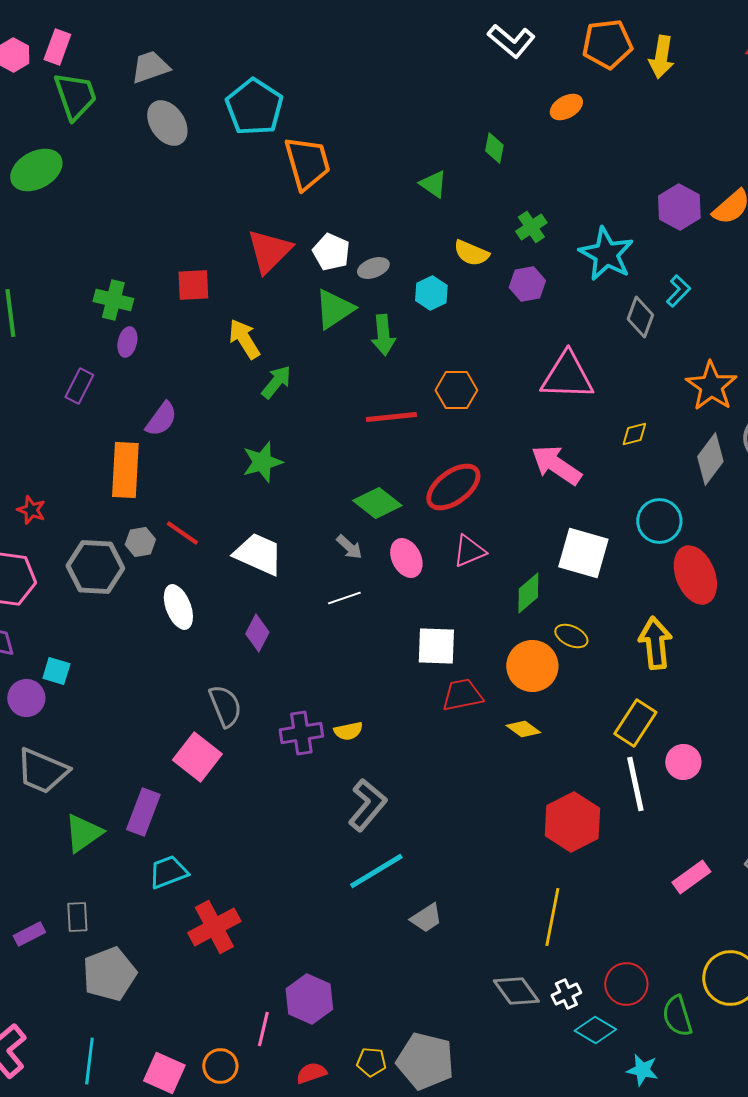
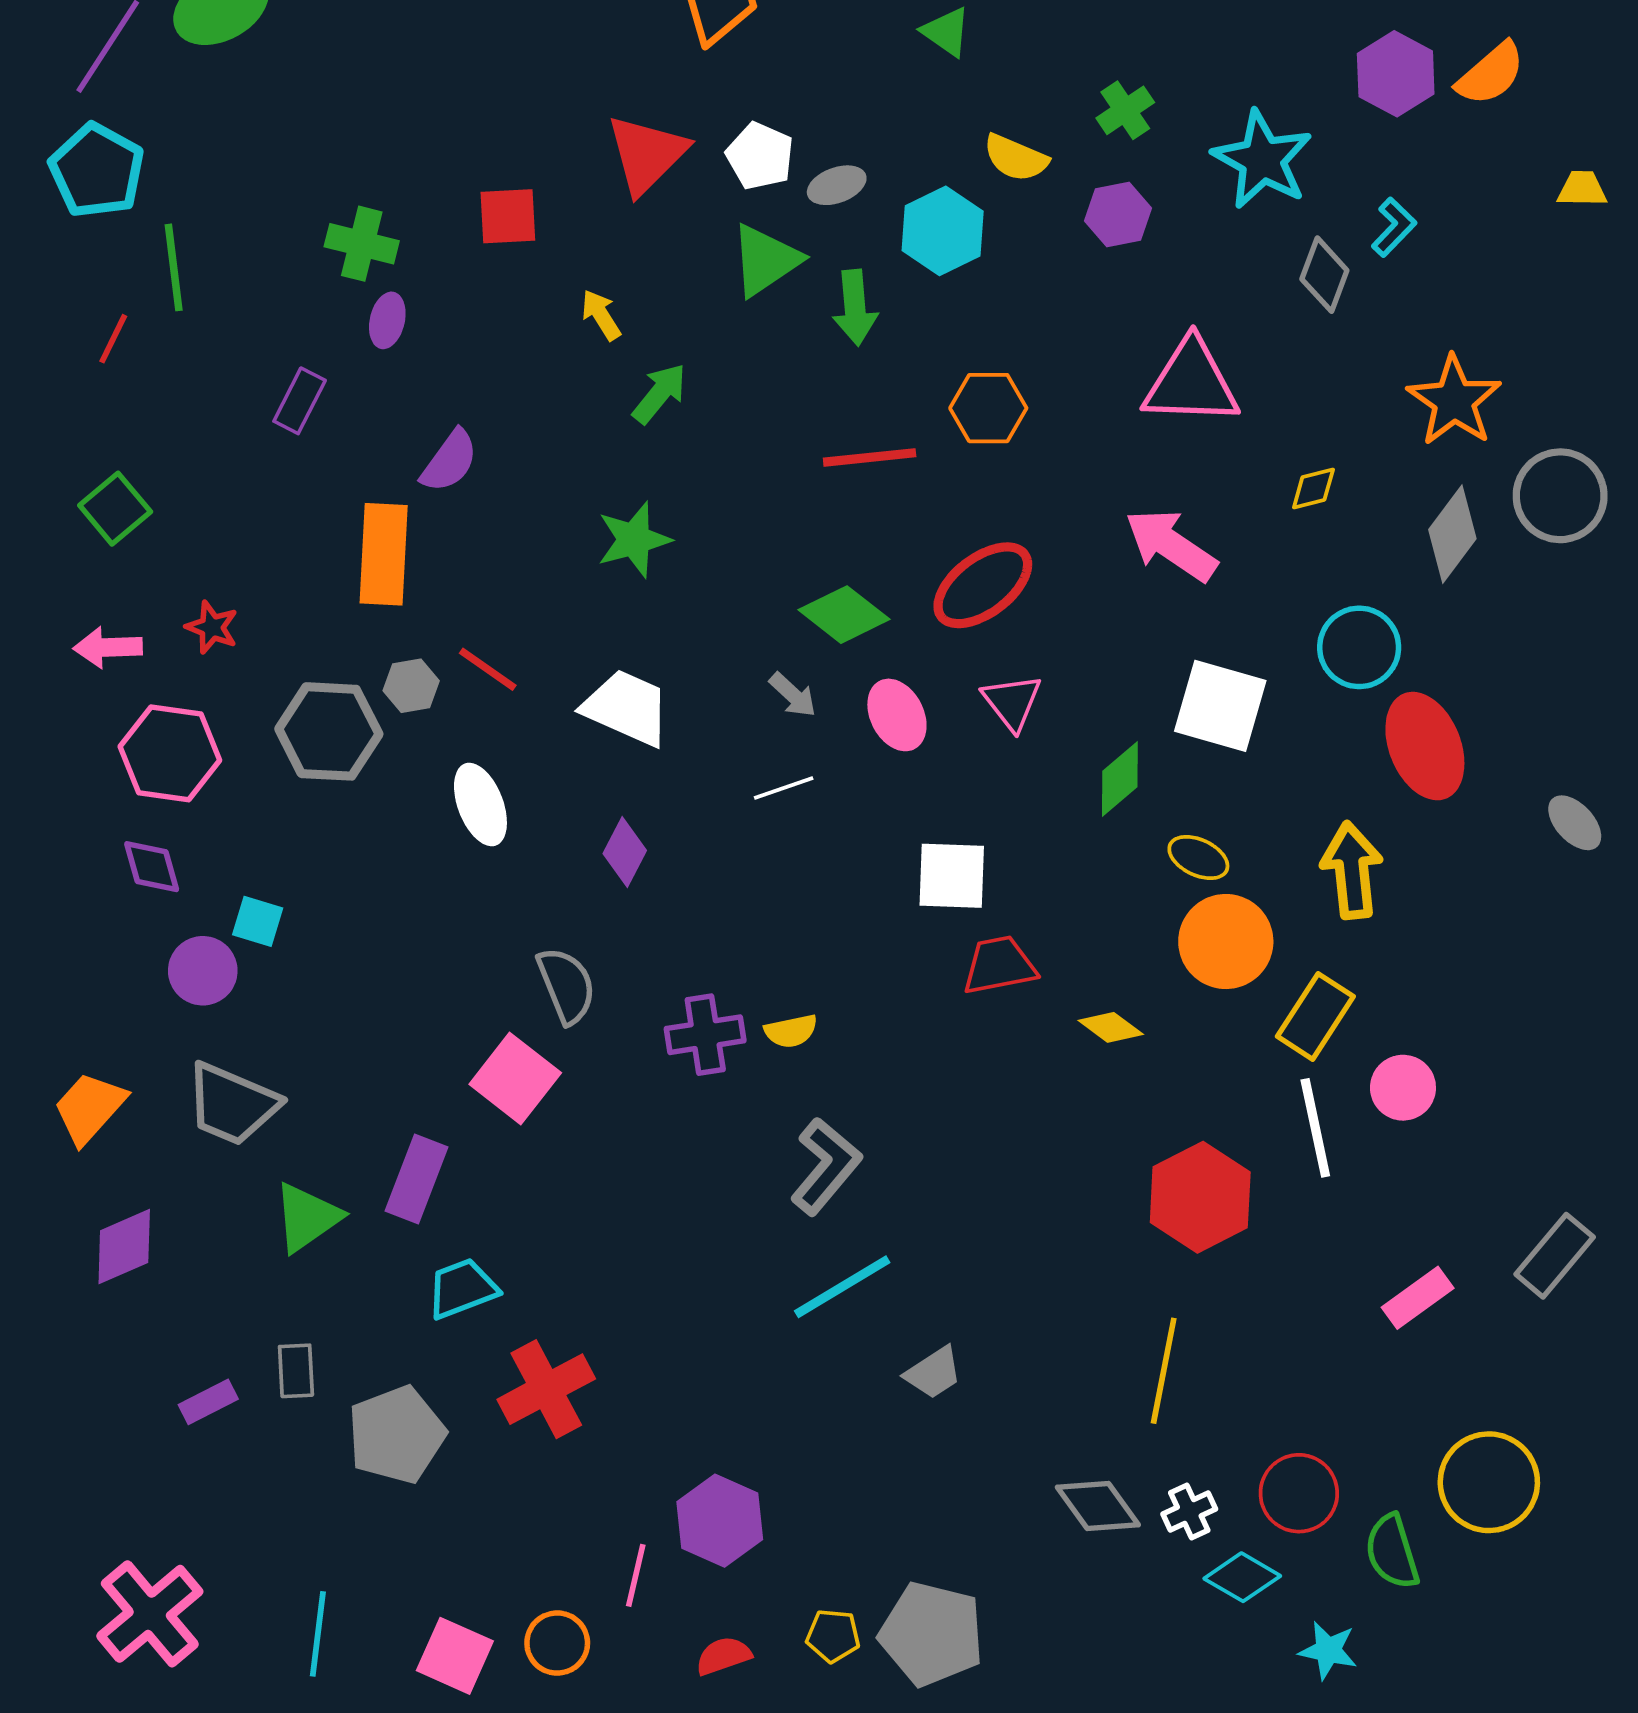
cyan hexagon: (431, 293) -> (943, 231), size x1.4
yellow arrow: (244, 339) -> (601, 315), size x0.7
pink triangle: (469, 551) -> (1012, 702), turned -45
orange circle: (532, 666) -> (1226, 942), moved
gray pentagon: (109, 974) -> (396, 1435), moved

